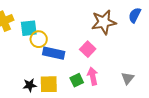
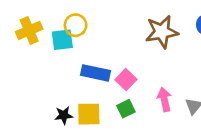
yellow circle: (39, 39) -> (76, 25), moved
pink square: (88, 49) -> (126, 80), moved
pink arrow: (93, 76) -> (164, 99), moved

